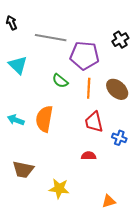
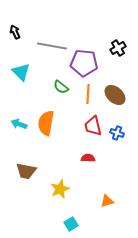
blue cross: (119, 138) -> (117, 133), moved
yellow star: (59, 189) -> (60, 189), turned -30

